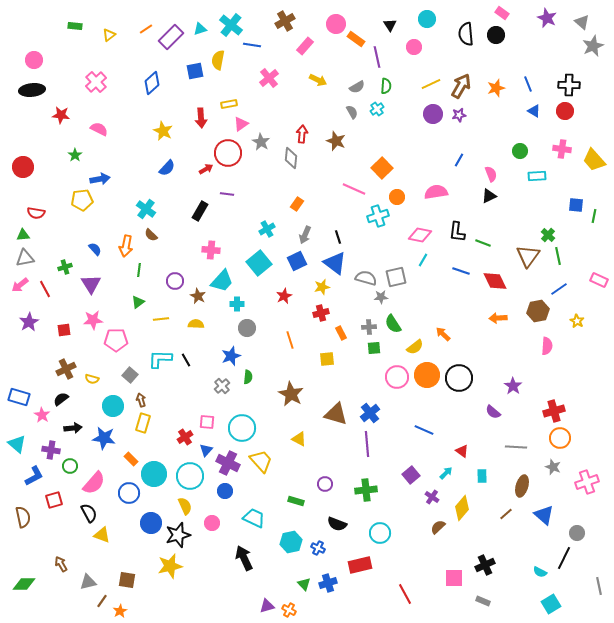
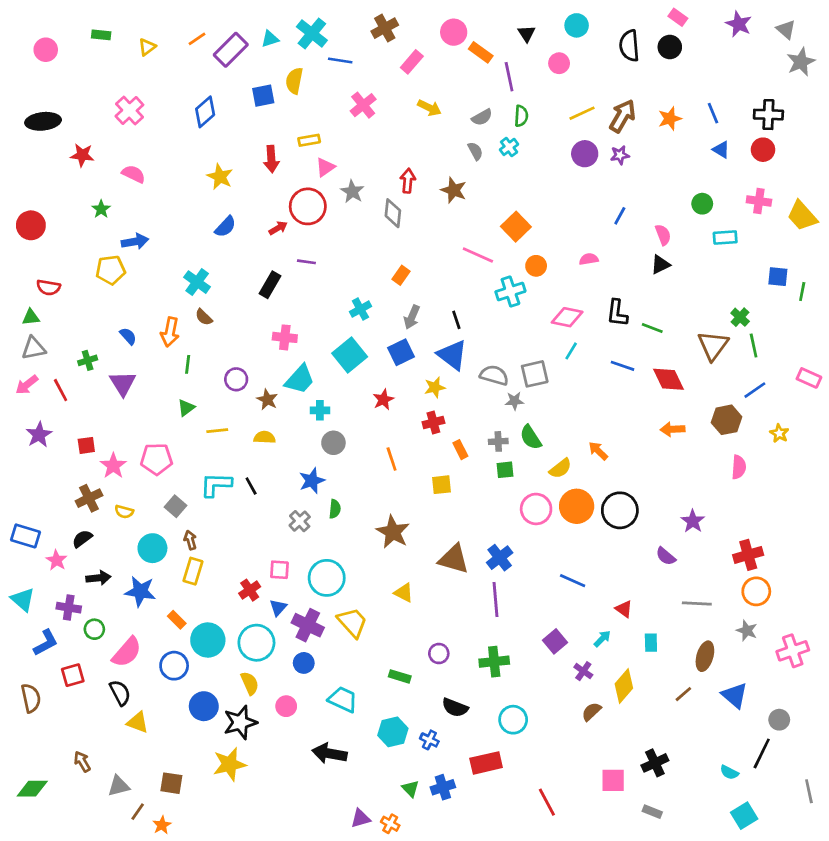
pink circle: (34, 60) -> (46, 50), moved
pink semicircle: (436, 192) -> (589, 259), size x0.6
pink star: (93, 320) -> (113, 466), moved, turned -30
black arrow: (244, 558) -> (329, 753), turned -55

